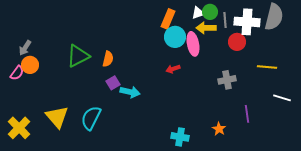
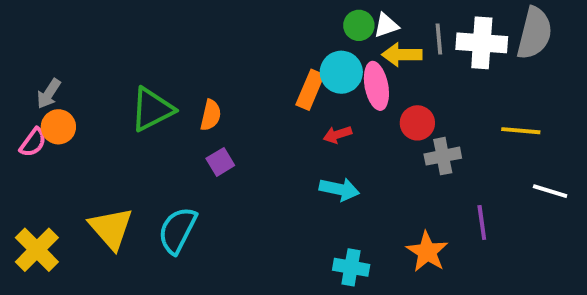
green circle: (210, 12) -> (359, 25), moved
orange rectangle: (168, 19) -> (310, 90), moved
red circle: (237, 42) -> (417, 123), moved
cyan arrow: (130, 92) -> (339, 189), moved
orange star: (219, 129) -> (427, 252), size x1.5

